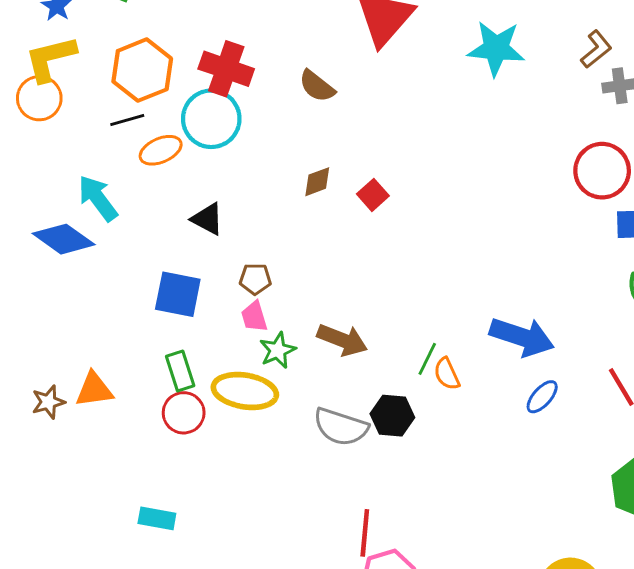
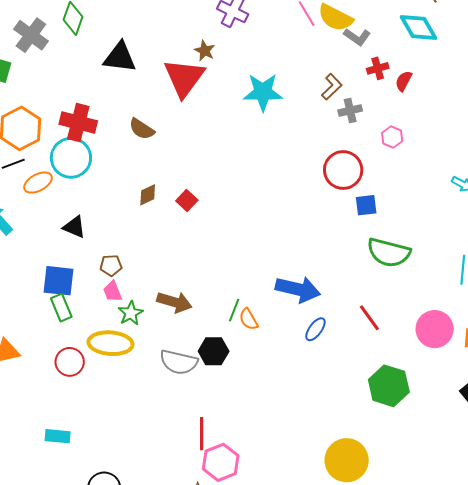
green rectangle: (180, 371) -> (61, 308), moved

